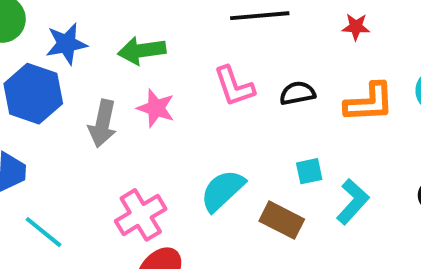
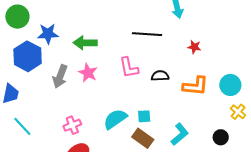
cyan square: (309, 171) -> (144, 116), moved
pink cross: (141, 215) -> (72, 125), size x0.7

